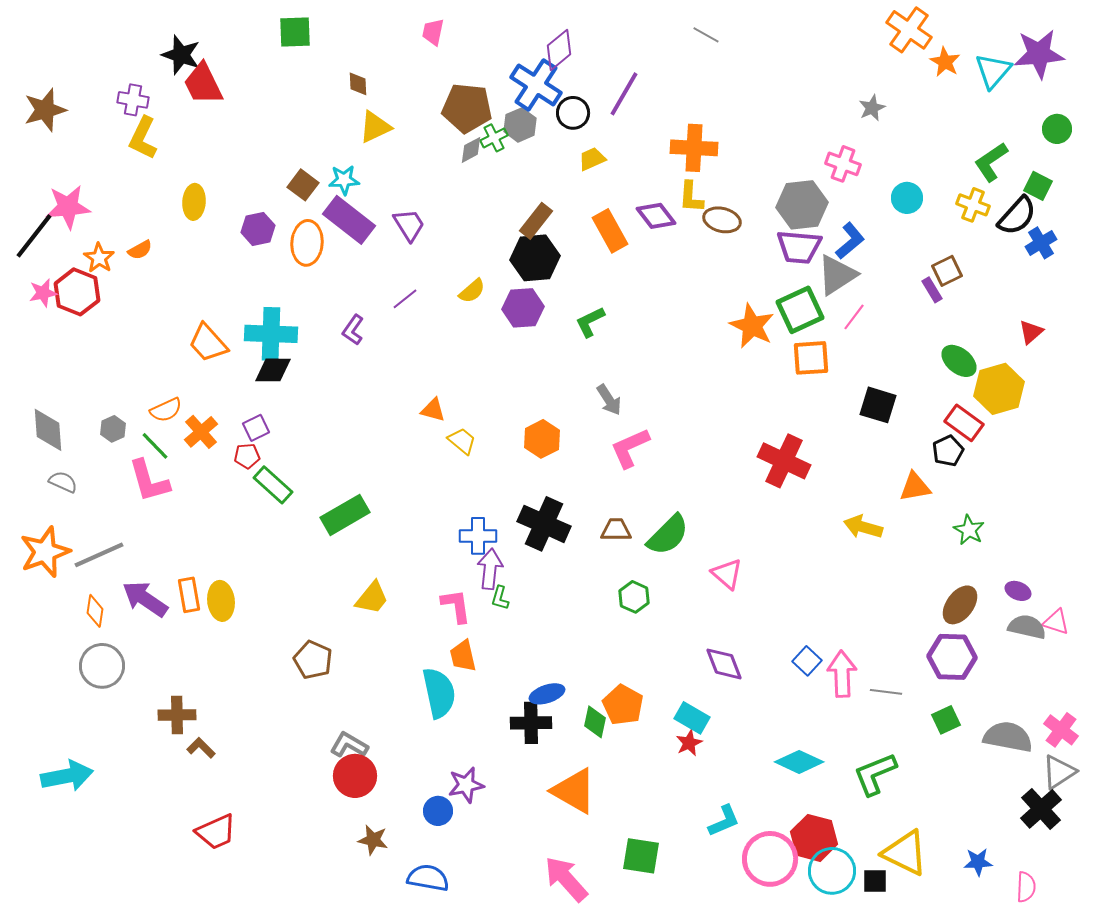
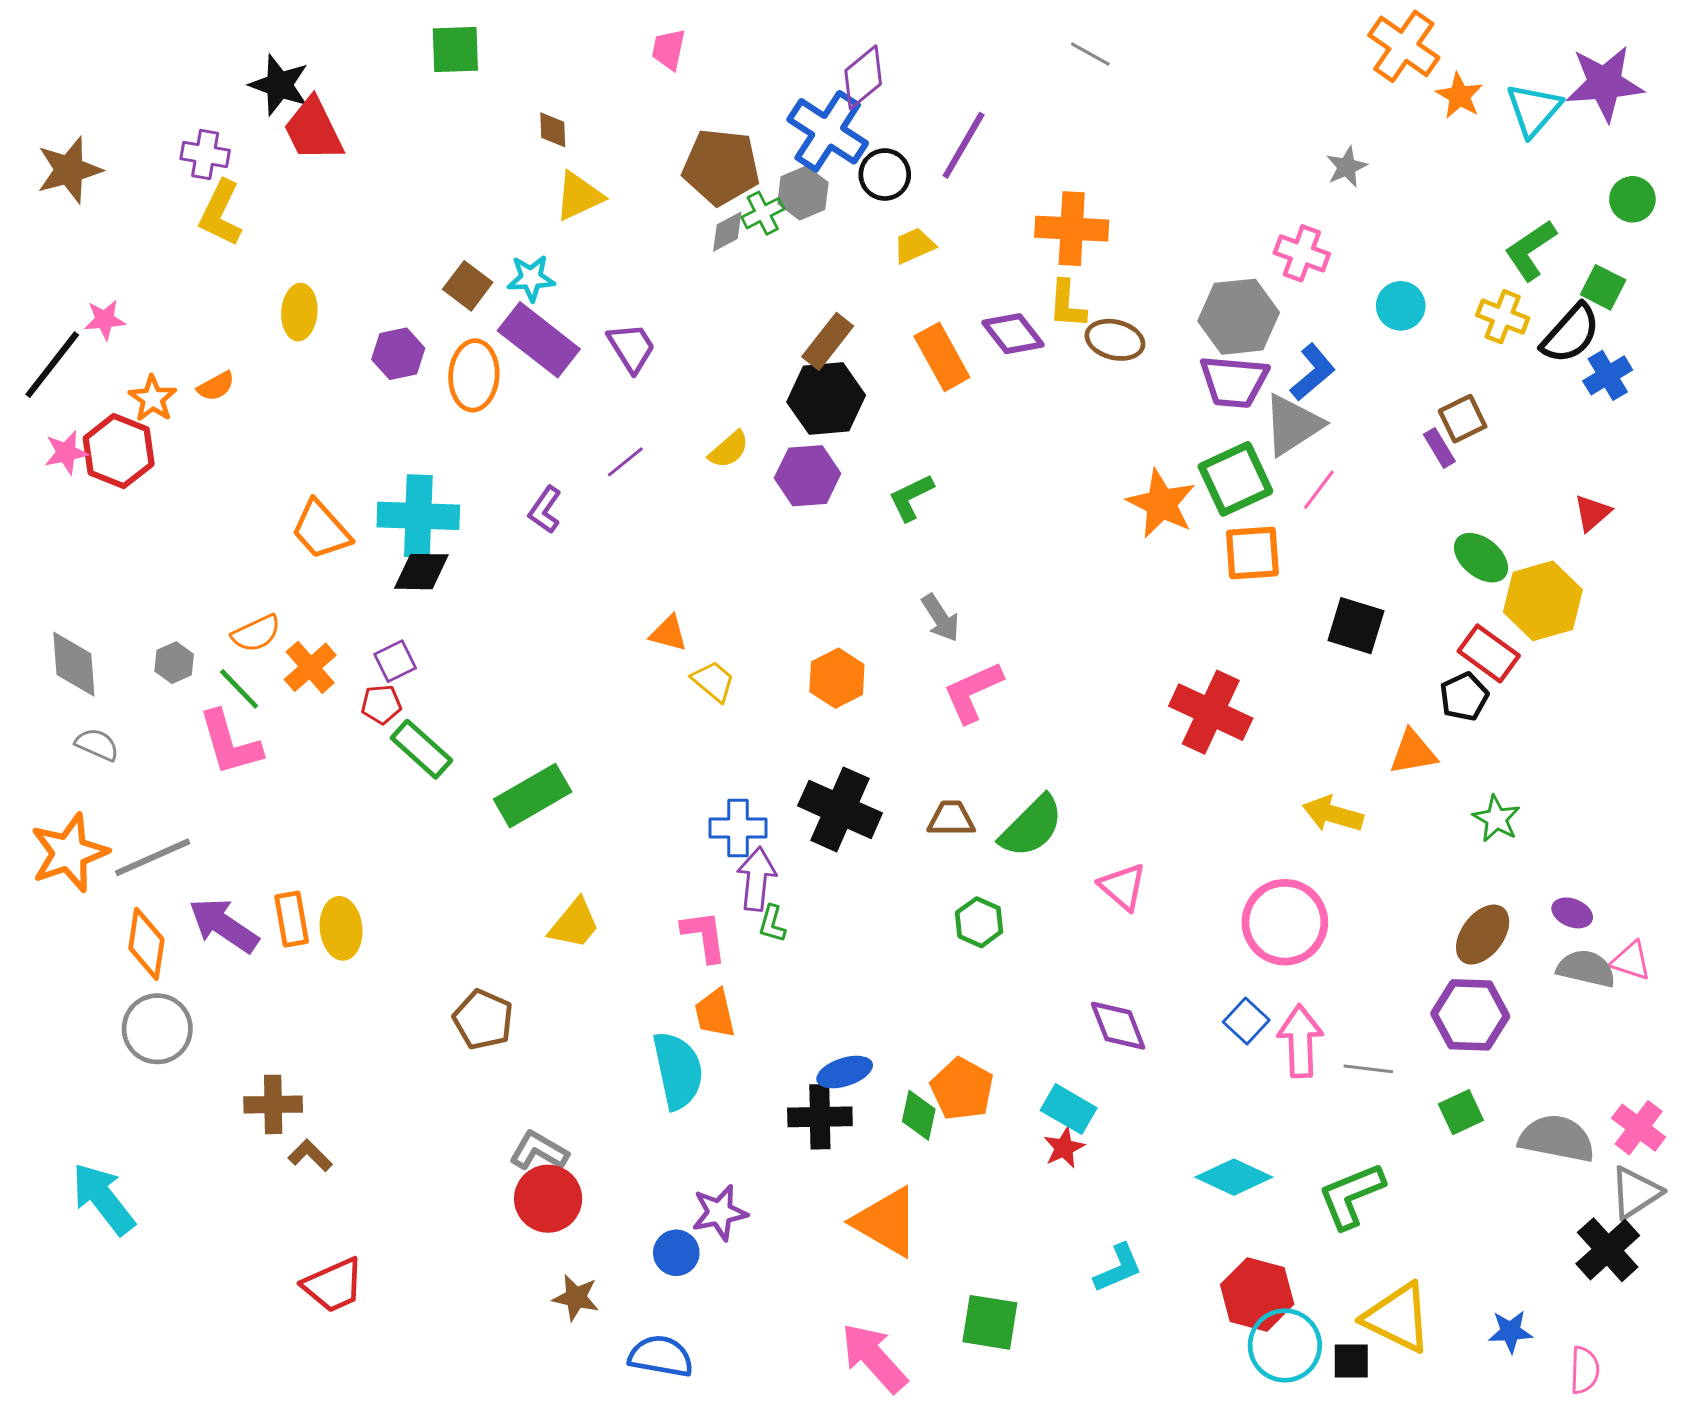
pink star: (68, 207) -> (105, 320), size x0.6
orange diamond: (95, 611) -> (146, 944), size x1.4
cyan arrow: (67, 776) -> (103, 1199), turned -117
pink circle: (770, 859) -> (1285, 922), moved

